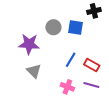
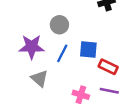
blue square: (75, 28) -> (88, 50), moved
blue line: (71, 60) -> (62, 53), moved

